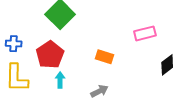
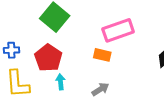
pink rectangle: (145, 33) -> (118, 30), moved, size x1.4

